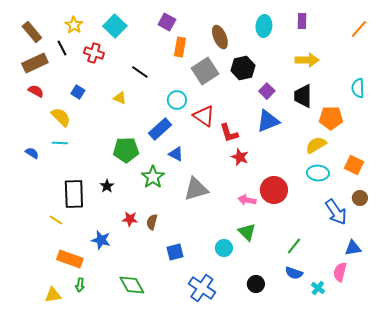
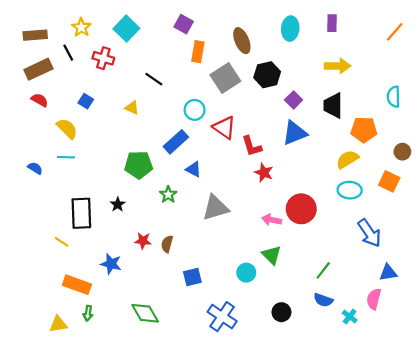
brown rectangle: (32, 32) -> (35, 35), turned -55
green star: (153, 177) -> (168, 195), size x0.7
brown circle: (360, 198) -> (402, 152), moved

